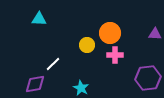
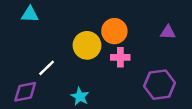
yellow circle: (87, 45) -> (87, 45), size x1.5

